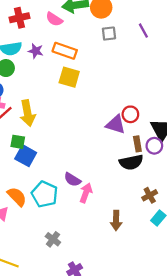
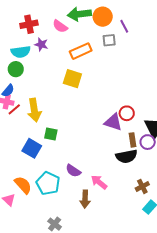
purple line: (143, 31) -> (124, 26), moved
purple star: (36, 51) -> (41, 44), moved
orange rectangle: (65, 51) -> (81, 51), moved, turned -45
green square: (18, 142) -> (51, 134), moved
pink arrow: (86, 193) -> (99, 182), moved, turned -72
brown arrow: (116, 220) -> (85, 199), moved

